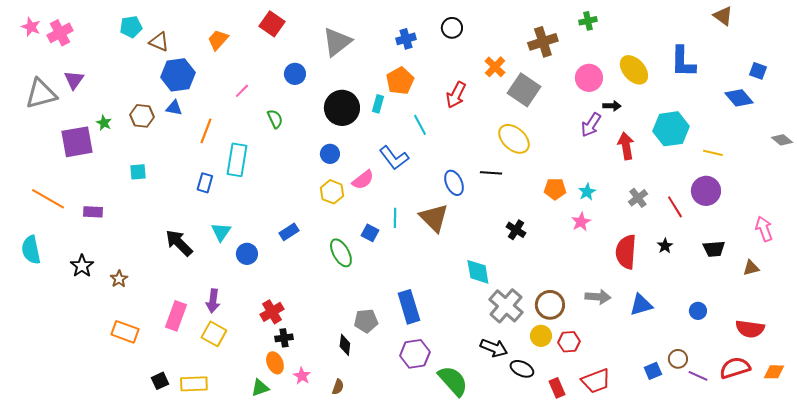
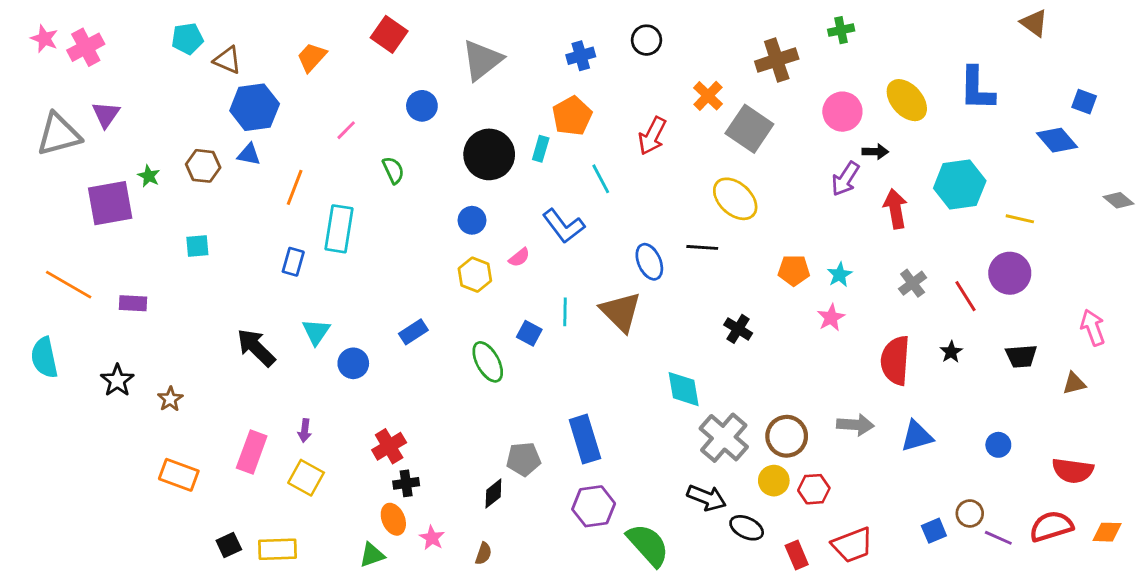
pink semicircle: (363, 180) -> (519, 257), size x0.7
purple arrow: (213, 301) -> (305, 431), size x0.7
black diamond: (345, 345) -> (493, 493), turned 45

